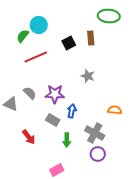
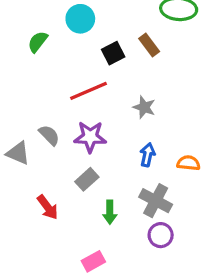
cyan circle: (39, 25) -> (80, 19), moved
brown rectangle: (91, 38) -> (149, 45), turned -32
red line: (36, 57) -> (88, 91), moved
blue arrow: (72, 111) -> (147, 155), moved
gray rectangle: (53, 120) -> (87, 179), turned -72

